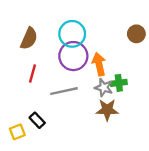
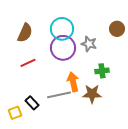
orange arrow: (99, 64) -> (73, 82), moved
red line: (32, 74) -> (28, 63), turned 49
gray star: (104, 88) -> (89, 44), moved
gray line: (64, 91) -> (59, 95), moved

